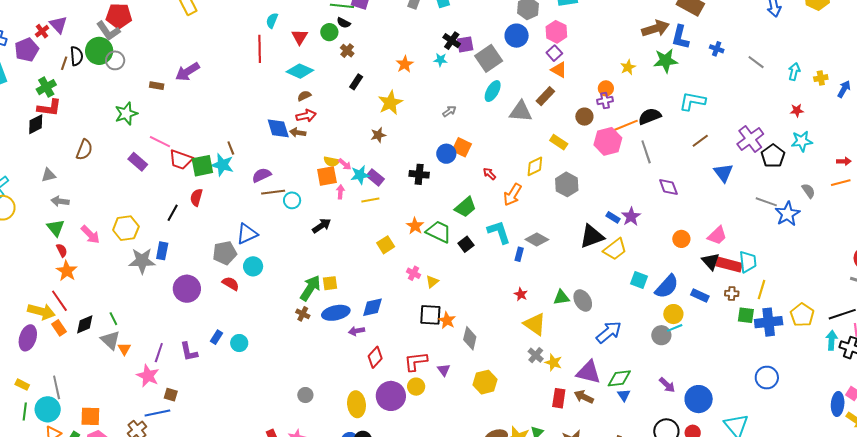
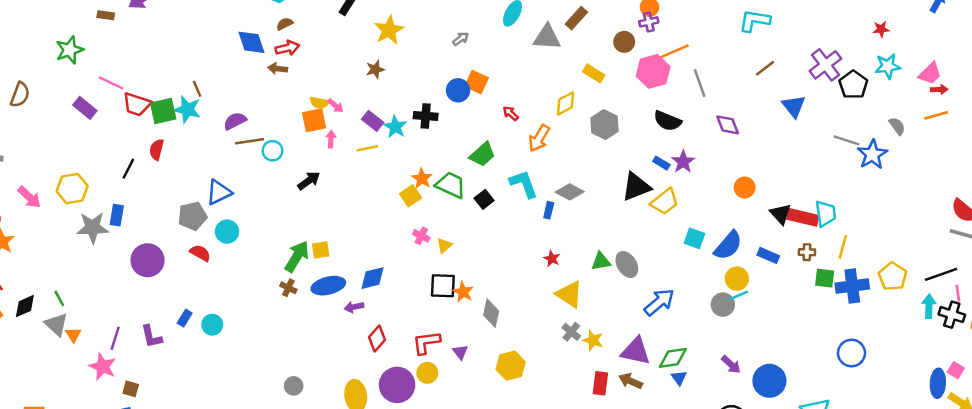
black semicircle: (650, 116) -> (667, 121), moved, turned -135
blue diamond: (278, 128) -> (251, 42), moved
cyan star: (360, 175) -> (395, 127), moved, turned -30
pink trapezoid: (717, 236) -> (930, 73), moved
yellow square: (386, 245) -> (411, 196), moved

